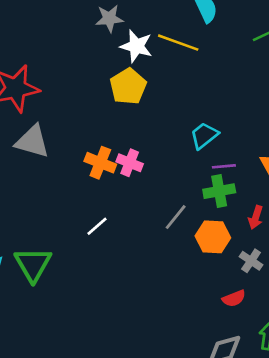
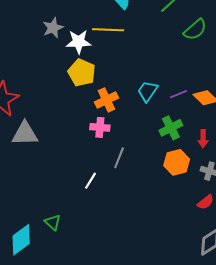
orange cross: (100, 163) -> (106, 100), moved, turned -30
purple line: (224, 166) -> (178, 94), moved
gray line: (176, 217) -> (119, 158), moved
green triangle: (33, 264) -> (53, 222), size x0.6

